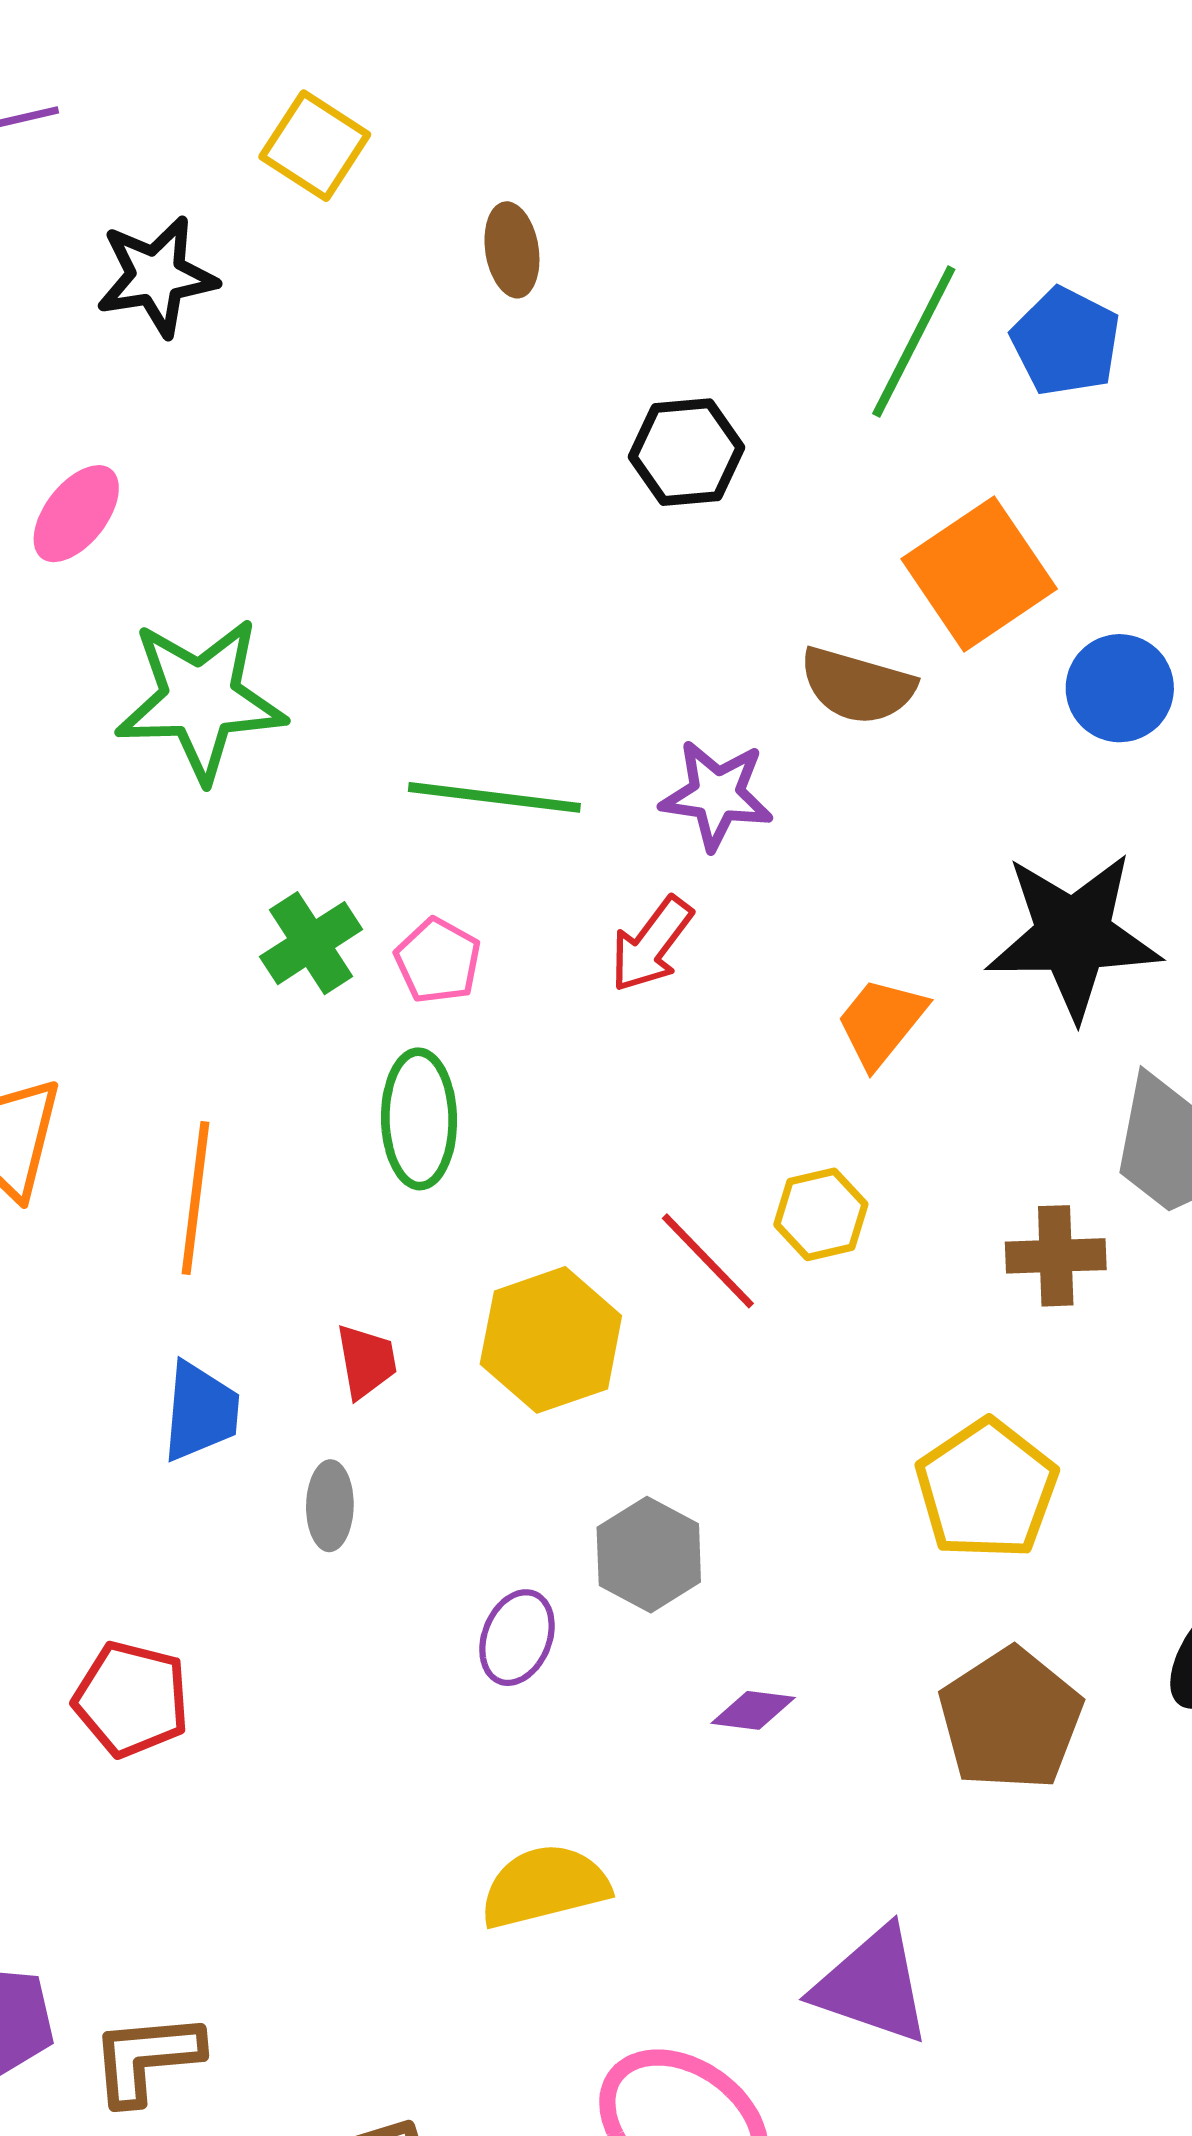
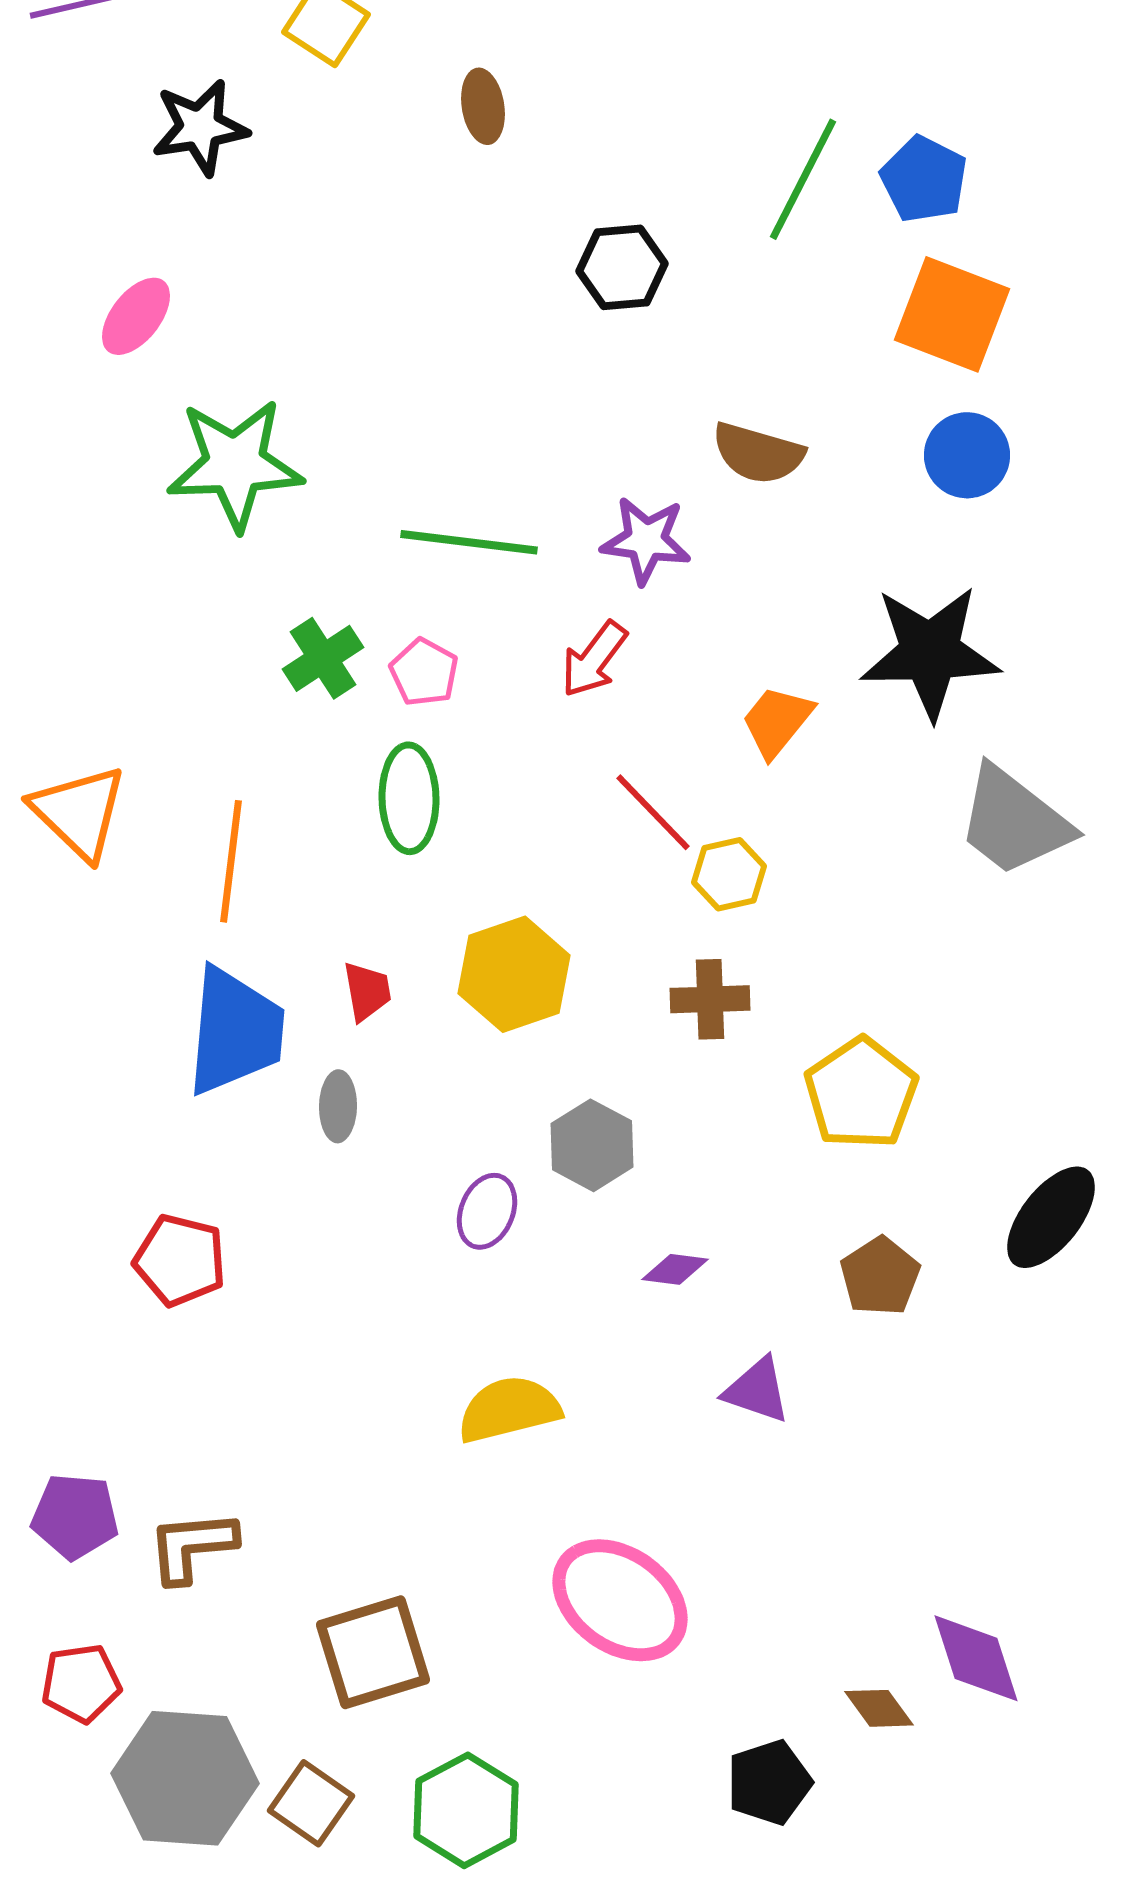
orange square: (979, 574) -> (952, 314), moved, turned -35
brown cross: (1056, 1256) -> (710, 999), moved
red line: (708, 1261) -> (653, 812), moved
blue trapezoid: (201, 1412) -> (235, 1031), size x1.6
brown pentagon: (1011, 1719) -> (880, 1276), size x0.7
purple triangle: (872, 1985) -> (757, 1390), moved, size x0.7

